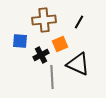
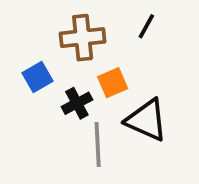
black line: (79, 22) -> (146, 26), moved
blue square: (20, 41) -> (38, 77), turned -35

